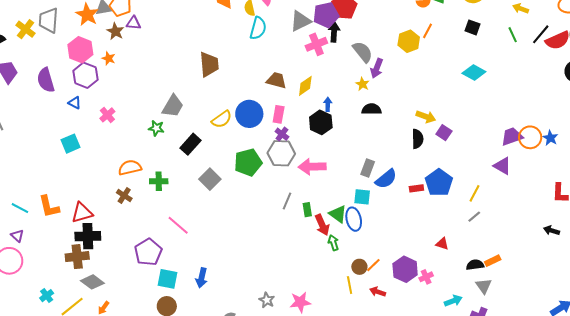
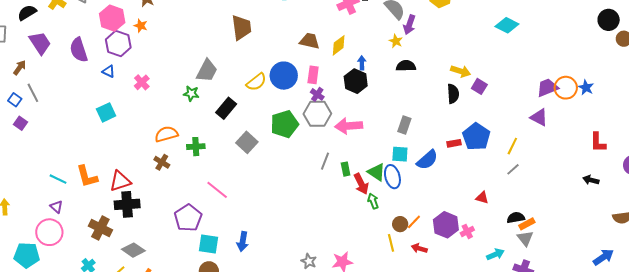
blue semicircle: (386, 179) -> (427, 160), moved
brown cross: (77, 257) -> (100, 228), moved, turned 35
orange rectangle: (493, 261) -> (527, 224), moved

